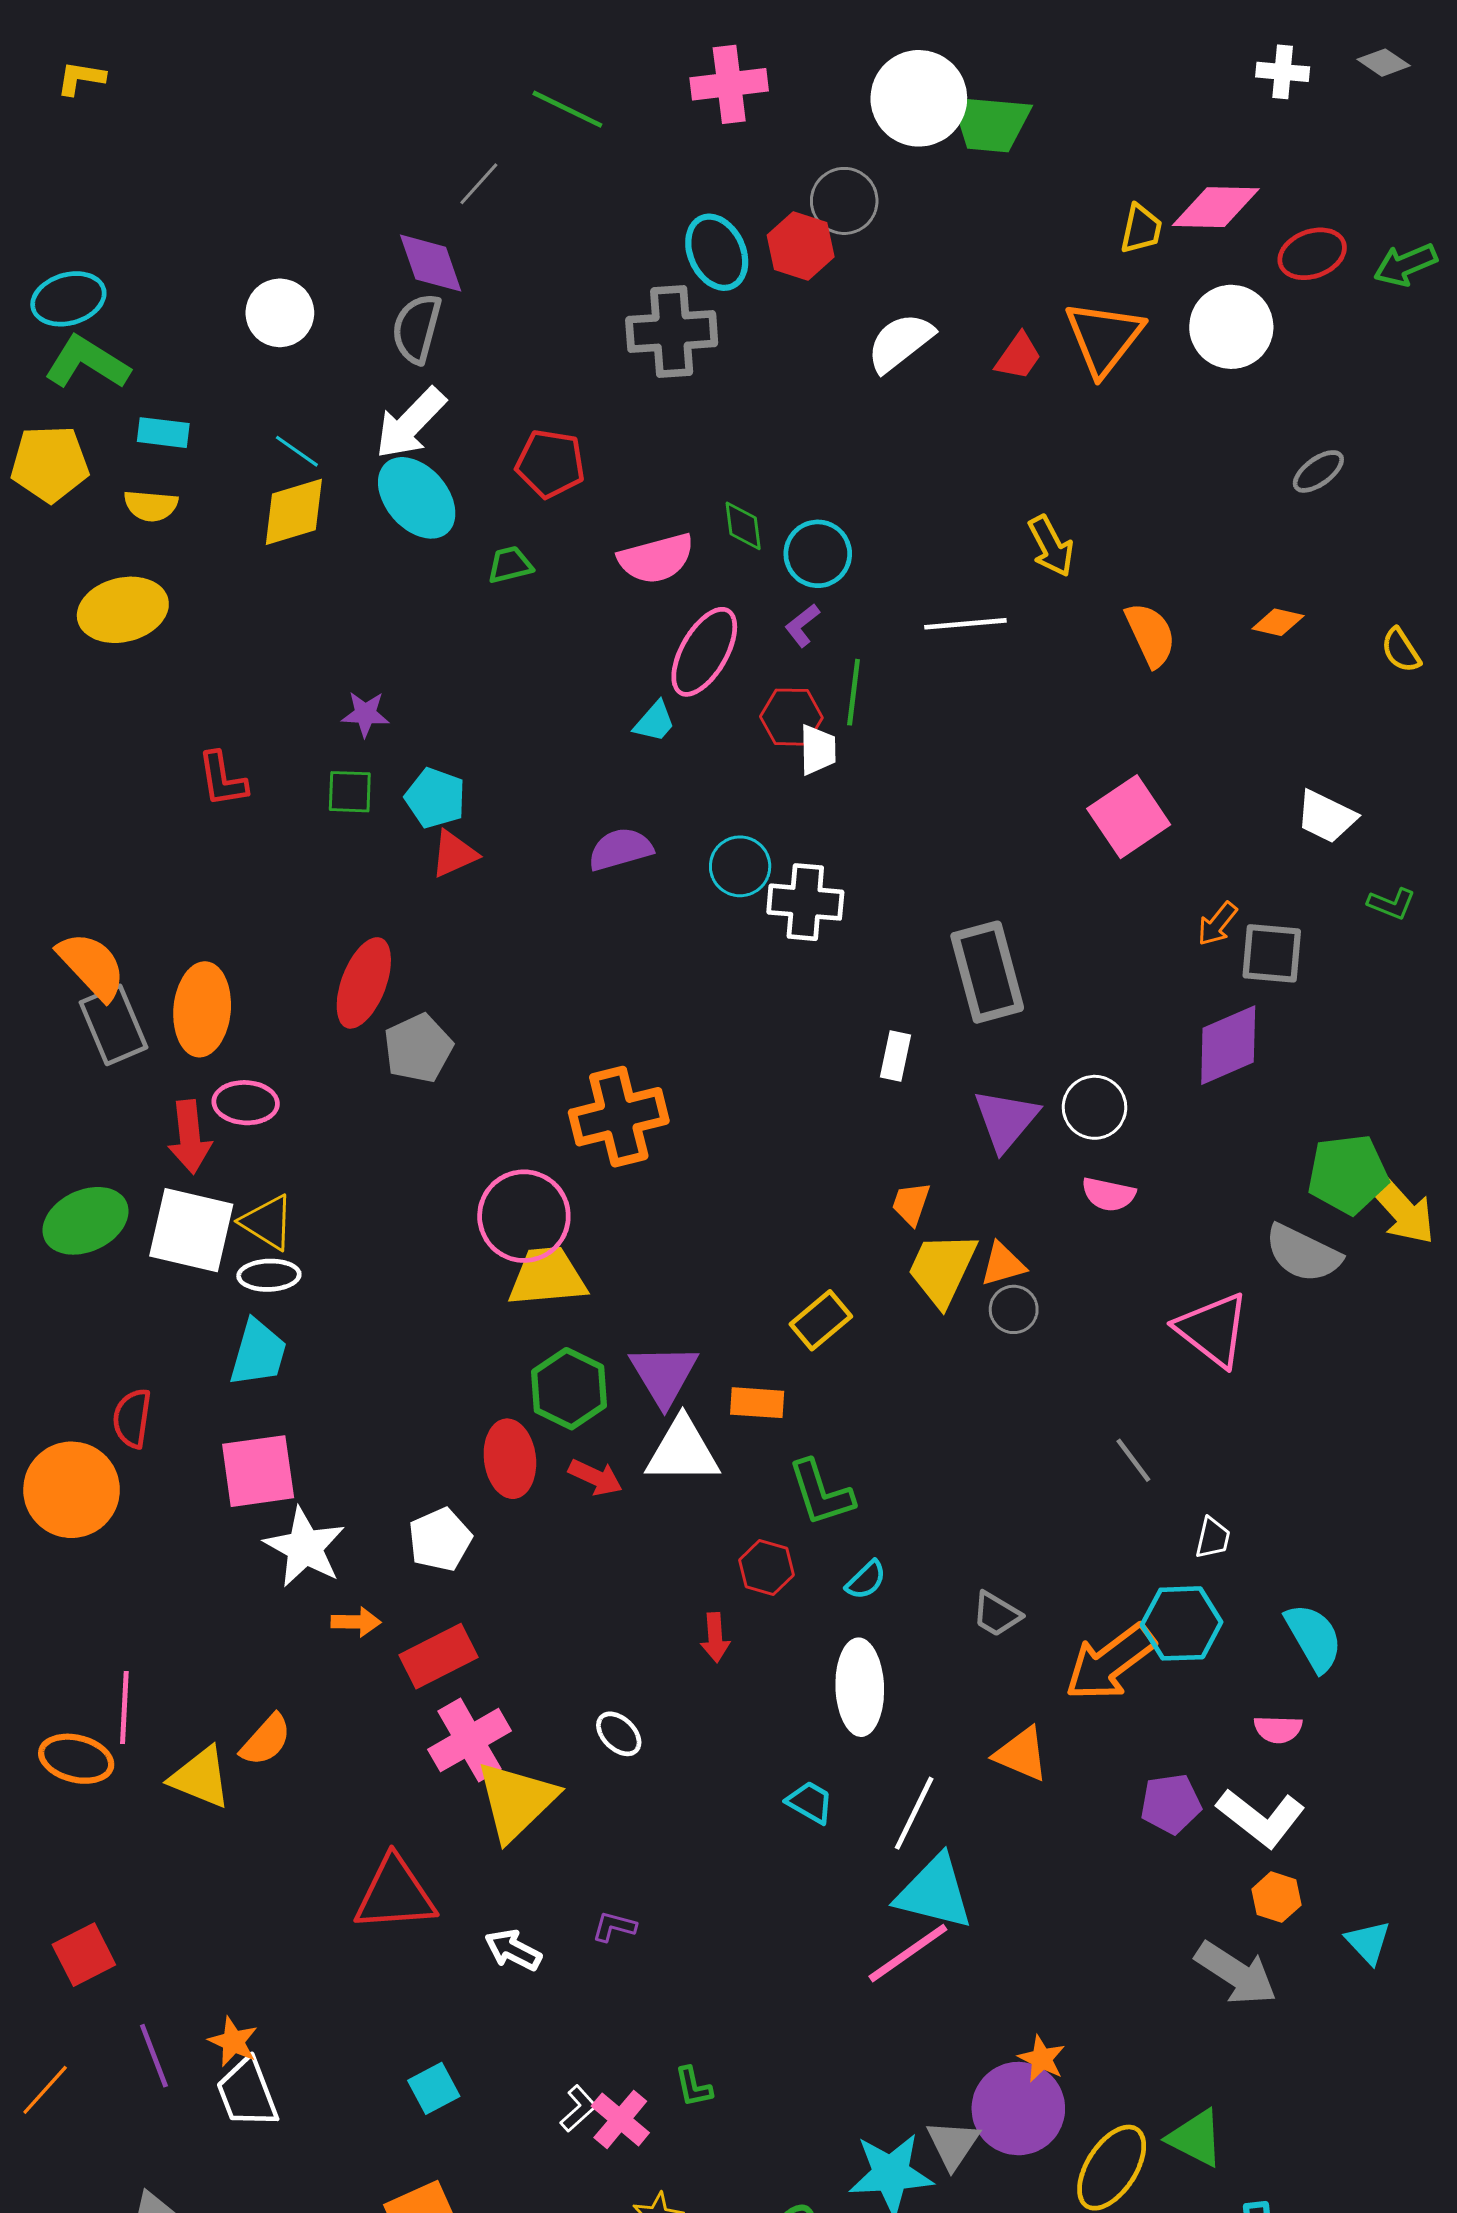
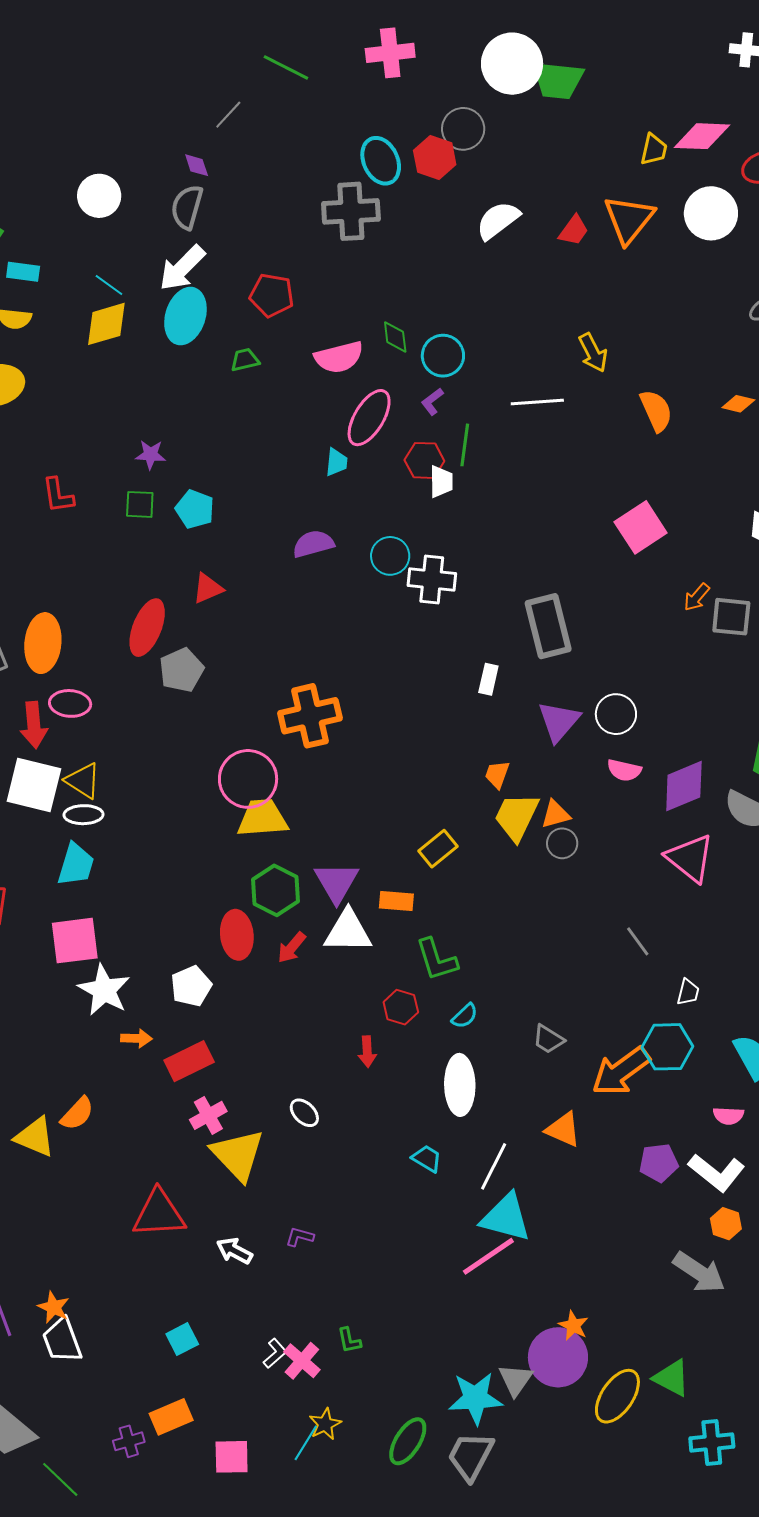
purple diamond: (431, 263) -> (197, 165), size x0.6
cyan ellipse: (417, 498) -> (185, 316), turned 58
cyan trapezoid: (655, 722) -> (336, 462), turned -36
red triangle: (454, 854) -> (208, 588), moved
purple diamond: (1228, 1045) -> (684, 786), moved
red arrow: (595, 1477) -> (292, 948), turned 104
pink cross: (470, 1740) -> (208, 1115), size x0.7
yellow triangle: (516, 1801) -> (238, 1155), turned -30

